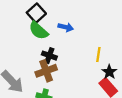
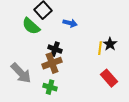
green semicircle: (38, 31) -> (31, 26), moved
black star: (109, 72) -> (110, 44), moved

